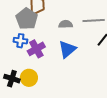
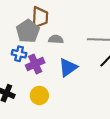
gray semicircle: (66, 24) -> (56, 39), moved
yellow circle: (29, 78) -> (39, 95), moved

